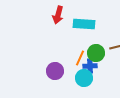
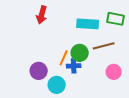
cyan rectangle: (84, 24) -> (88, 24), moved
cyan circle: (84, 78) -> (57, 85), moved

